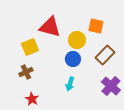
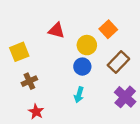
orange square: (96, 26) -> (108, 29), turned 35
red triangle: (50, 27) -> (56, 30), size x0.7
yellow square: (30, 47) -> (19, 52), moved

